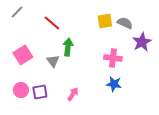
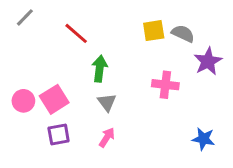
pink square: (23, 55) -> (54, 99), moved
gray triangle: (53, 61) -> (107, 102), moved
blue star: (114, 84) -> (203, 139), moved
pink circle: (21, 90) -> (23, 101), moved

